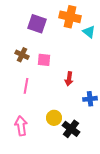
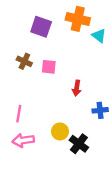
pink line: (26, 86) -> (19, 114), moved
pink arrow: (21, 126) -> (23, 140), turned -90

